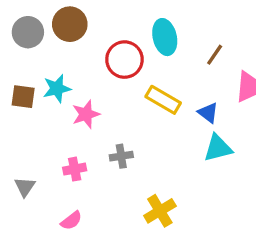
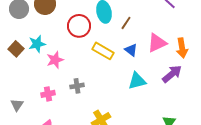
brown line: (215, 55) -> (126, 23), moved
brown square: (23, 97) -> (16, 49), turned 35
blue triangle: (208, 113) -> (131, 50), moved

